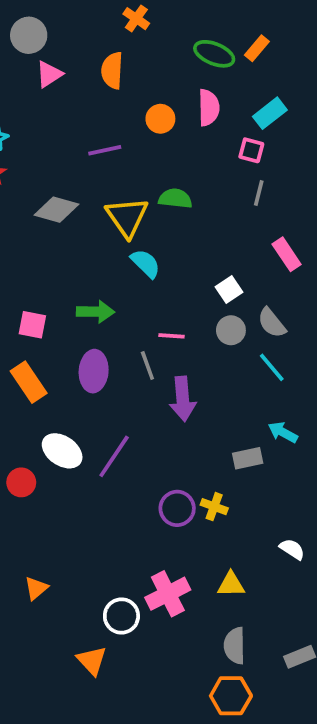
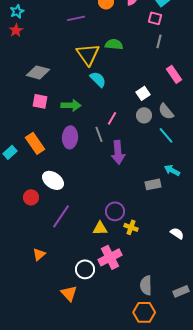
gray diamond: (57, 210) -> (38, 72), moved
pink square: (32, 325) -> (40, 101), moved
pink line: (172, 336) -> (112, 118), turned -64
purple line: (114, 456) -> (61, 216), moved
yellow cross: (214, 507) -> (131, 227), moved
yellow triangle: (231, 584) -> (100, 228), moved

